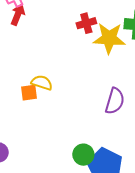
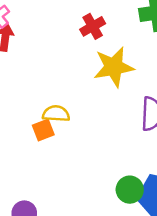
yellow star: (109, 38) -> (114, 67), moved

